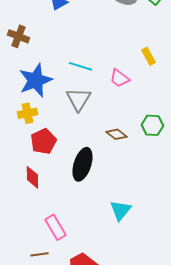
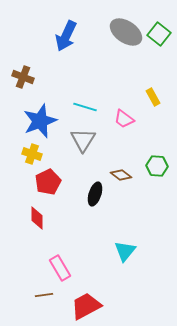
yellow cross: (27, 113) -> (32, 154), turned 30
black ellipse: (82, 164) -> (95, 194), moved, size x0.7

